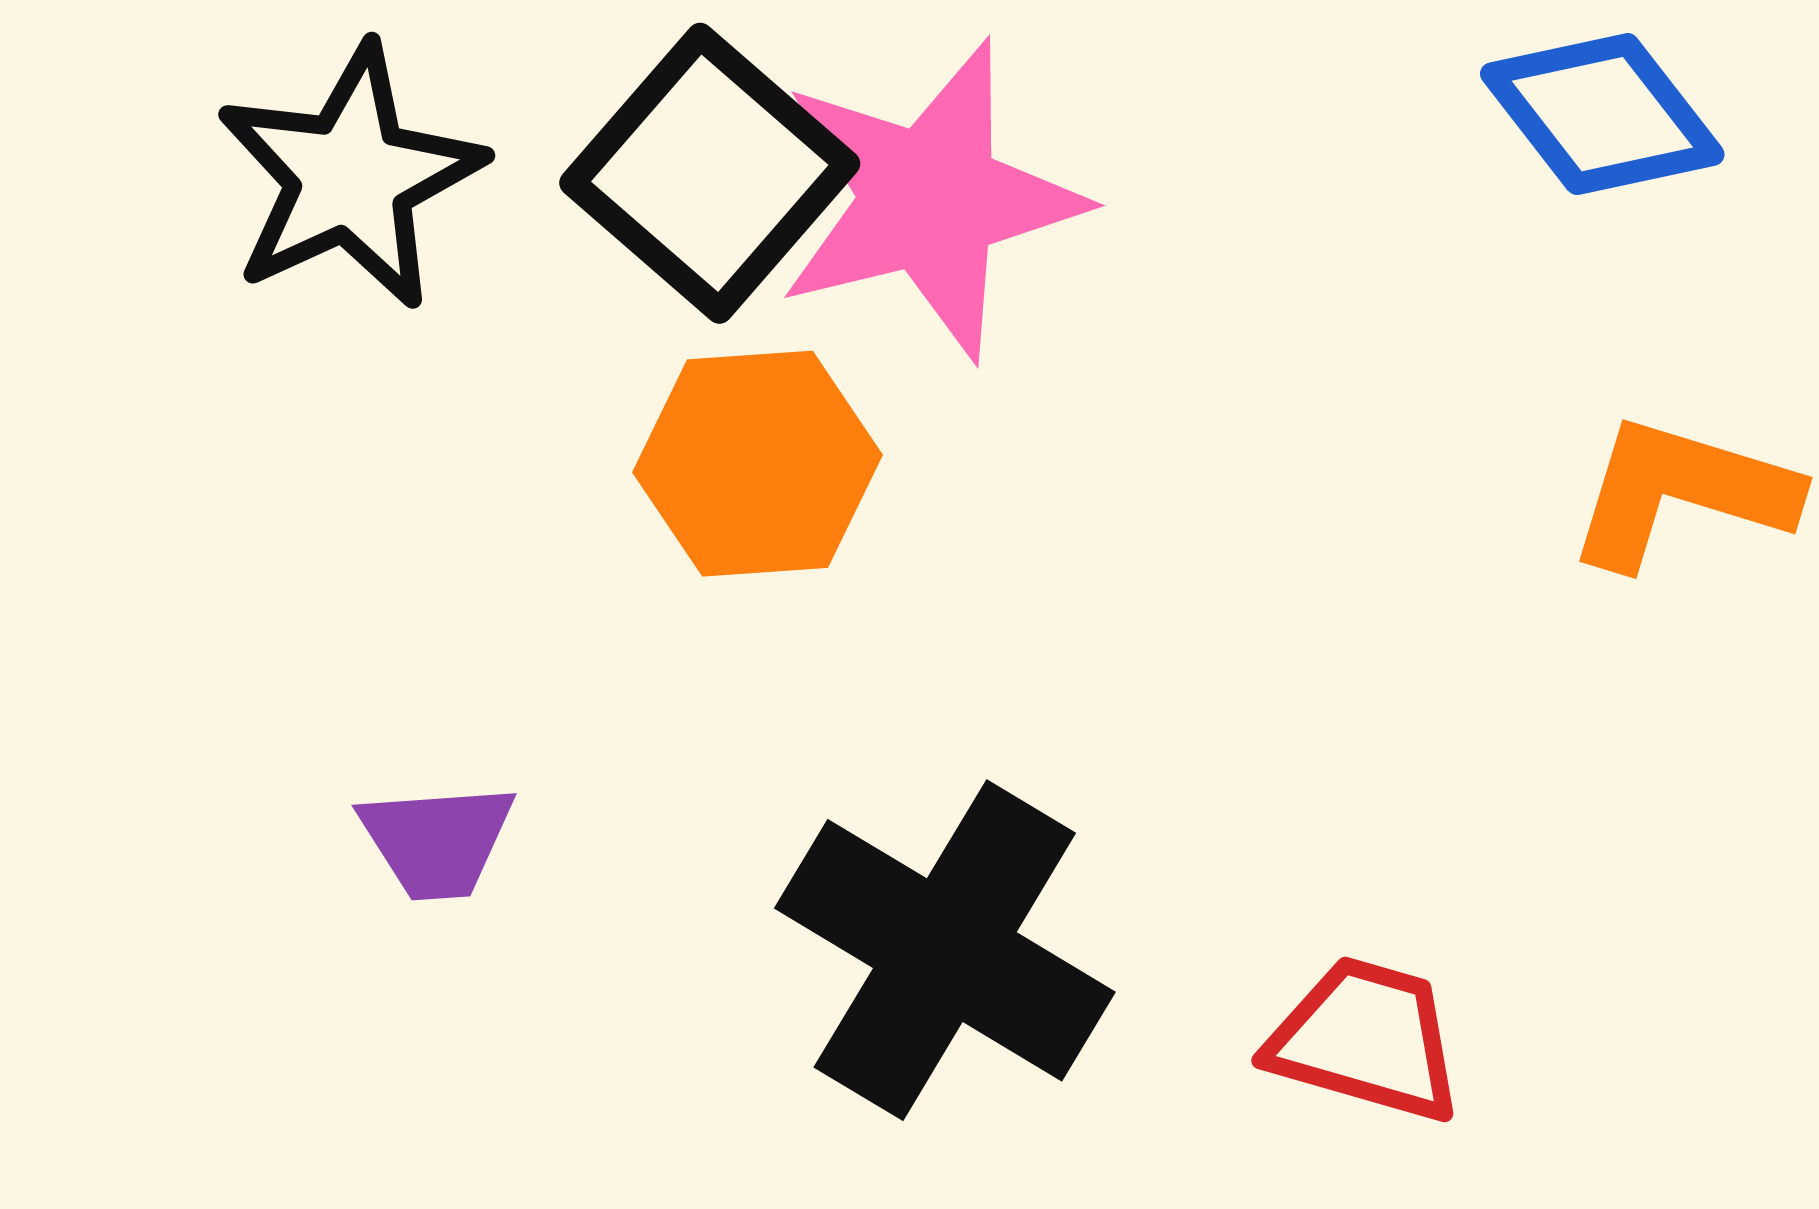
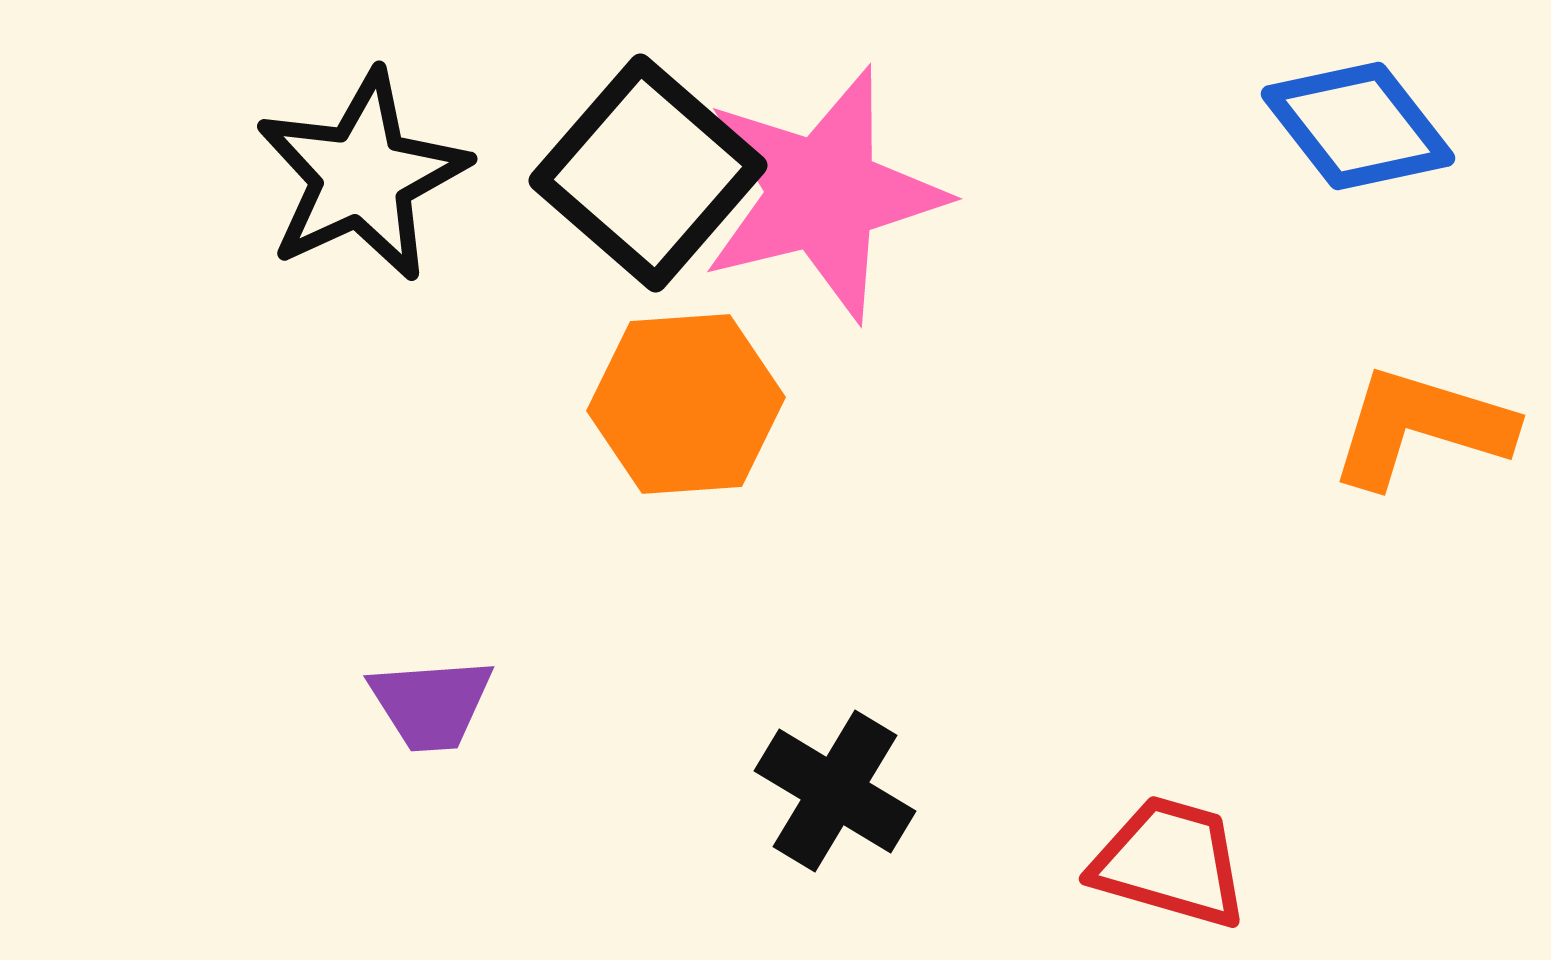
black cross: (945, 950) -> (835, 791), size x0.6

